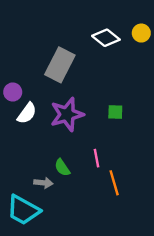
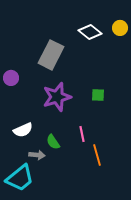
white semicircle: (27, 113) -> (23, 130), moved, turned 30
cyan trapezoid: (23, 210) -> (20, 178), turned -68

